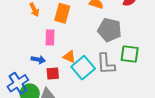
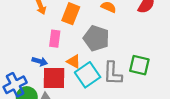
gray pentagon: (110, 30) -> (96, 38), moved
red square: (53, 74) -> (54, 78), size x1.6

